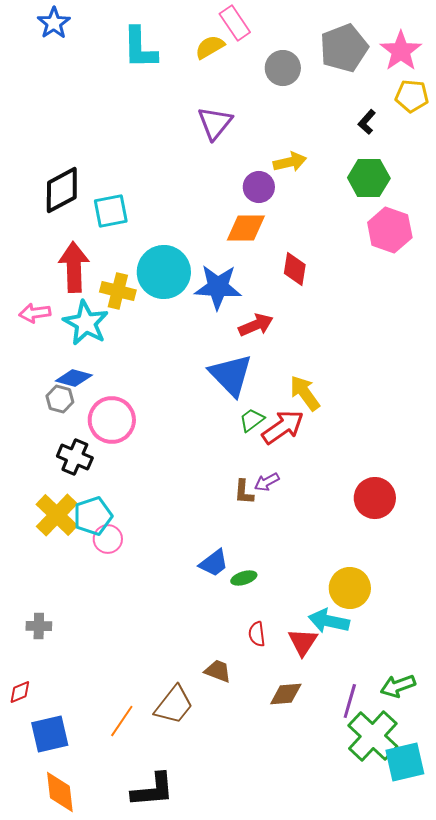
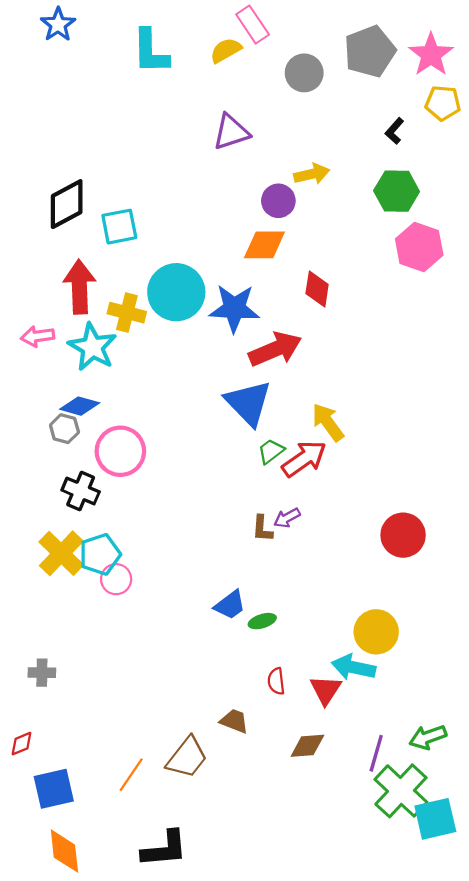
purple triangle: (215, 123) -> (231, 132), turned 33
red arrow: (256, 325) -> (275, 349), size x1.4

